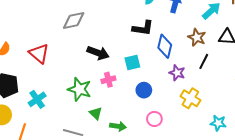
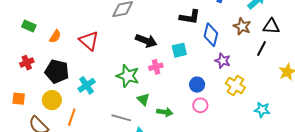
black line: (204, 61) -> (262, 48), moved
blue circle: (144, 90) -> (197, 85), moved

